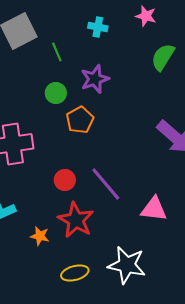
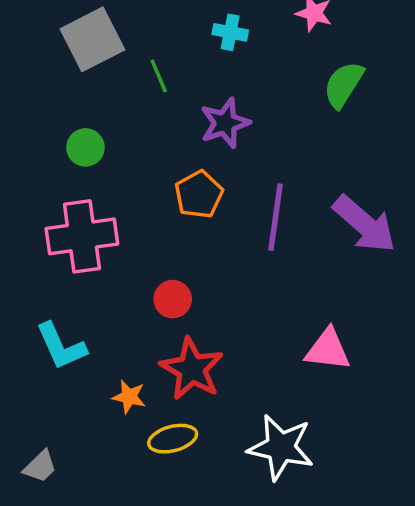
green circle: (56, 93) -> (85, 147), moved
purple line: (106, 184) -> (276, 217), moved, turned 48
yellow ellipse: (75, 273) -> (173, 439), moved

